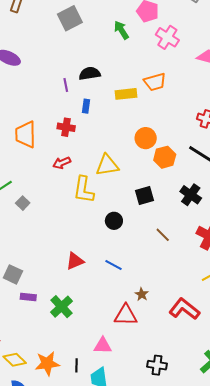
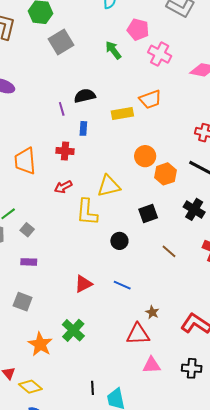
purple rectangle: (28, 297) -> (29, 262), moved
pink triangle: (103, 346) -> (152, 365), moved
orange star: (47, 363) -> (40, 344), moved, turned -30
black cross: (157, 365) -> (192, 368), moved

